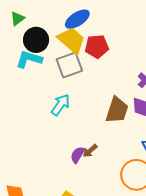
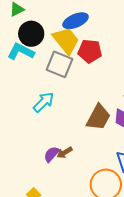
gray square: (69, 65) -> (60, 64), turned 32

